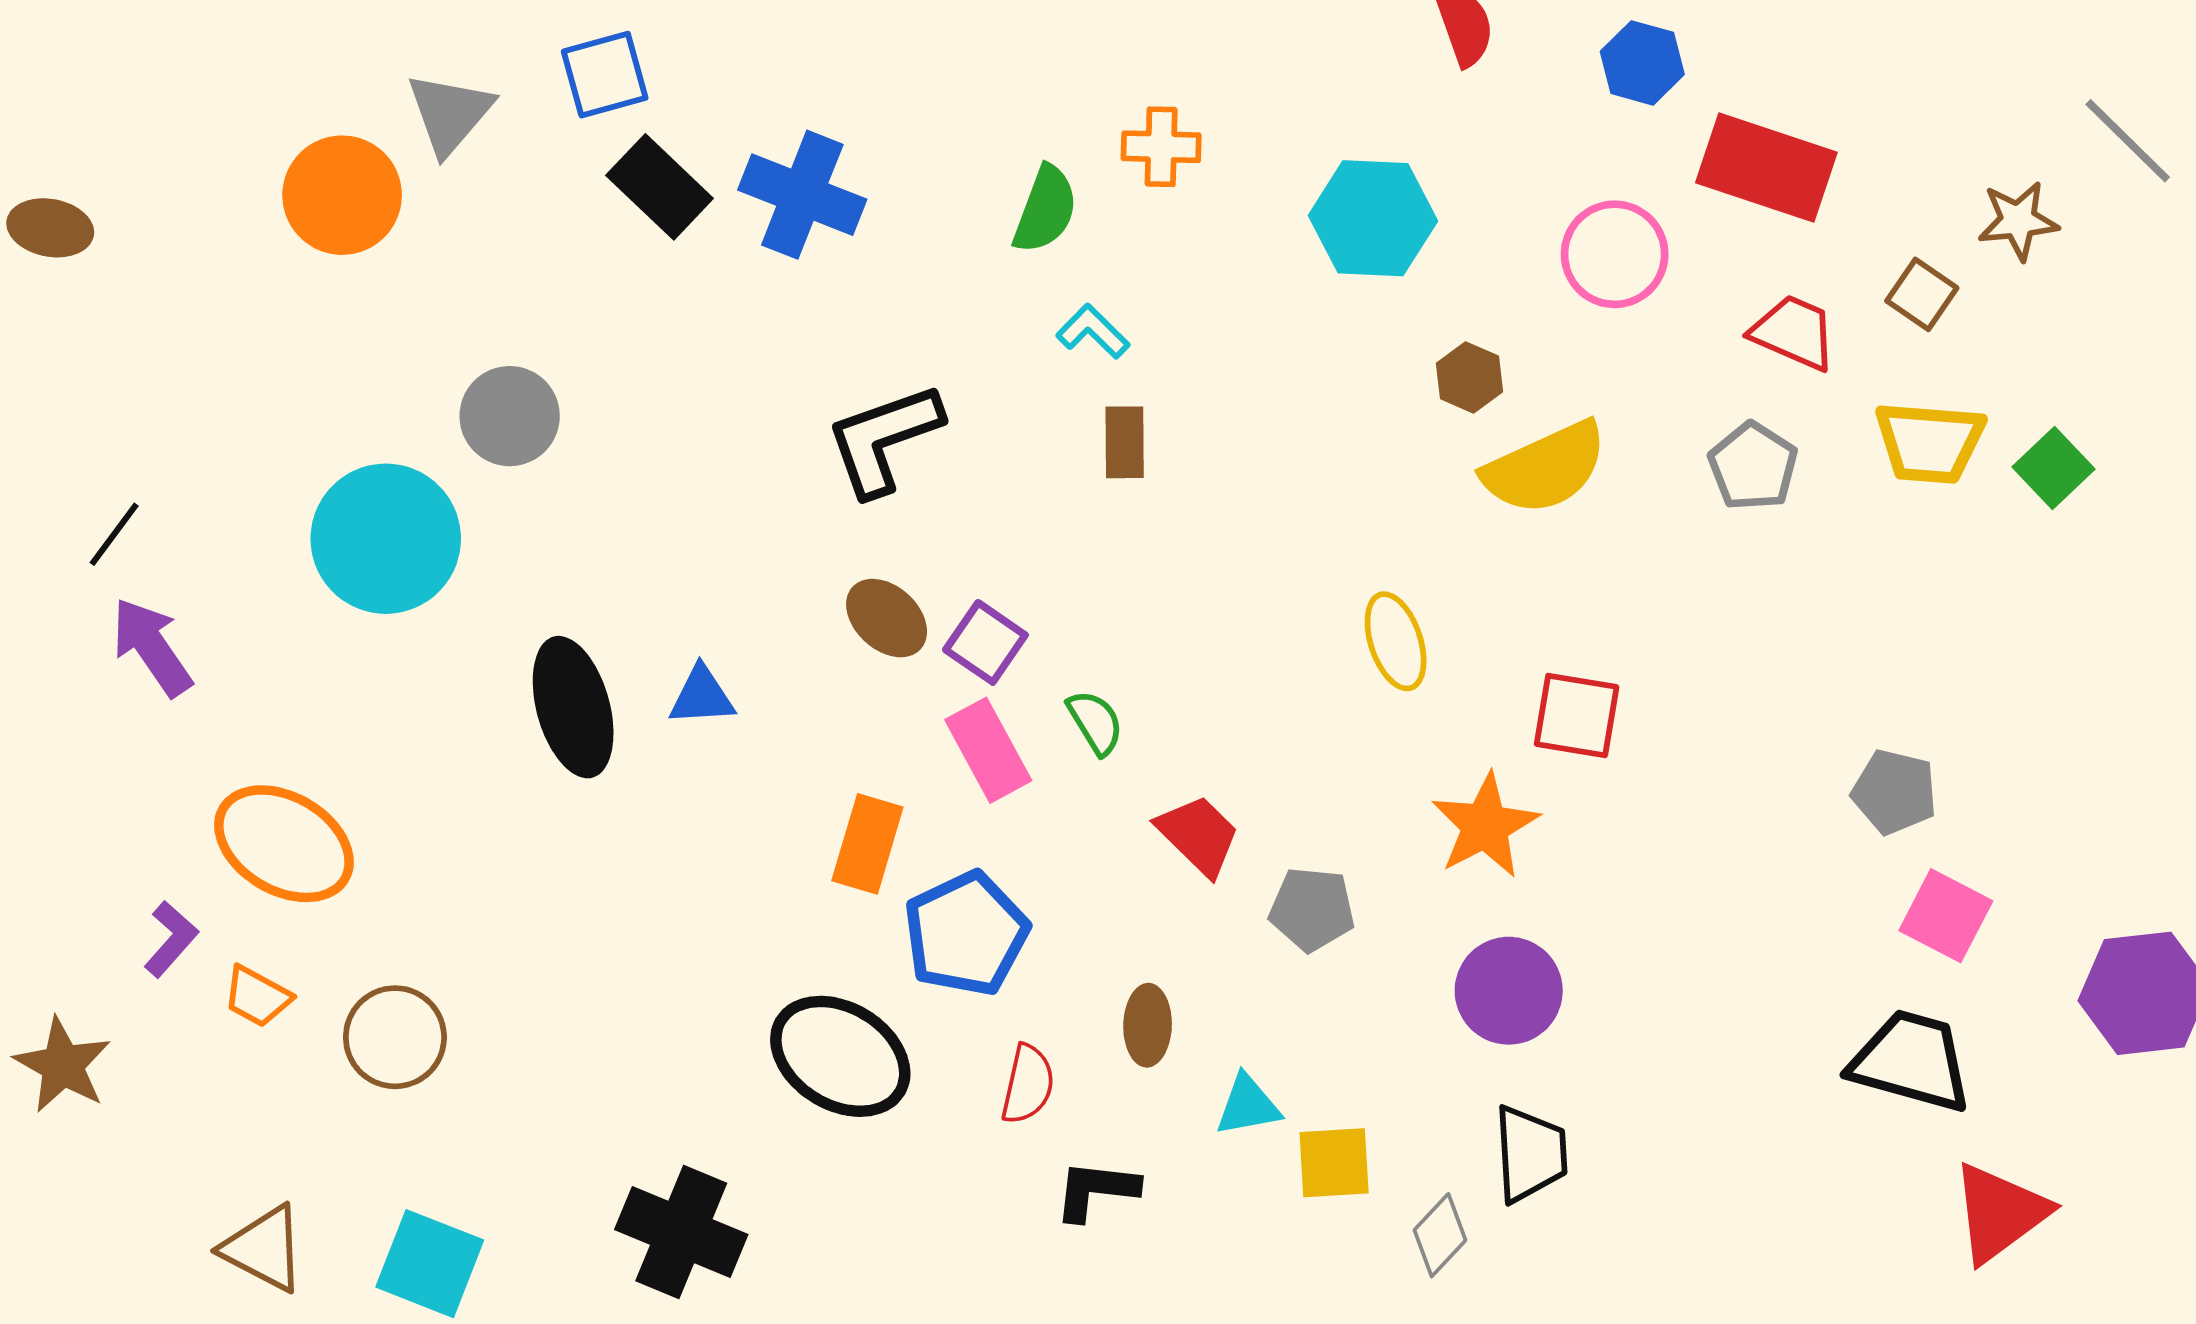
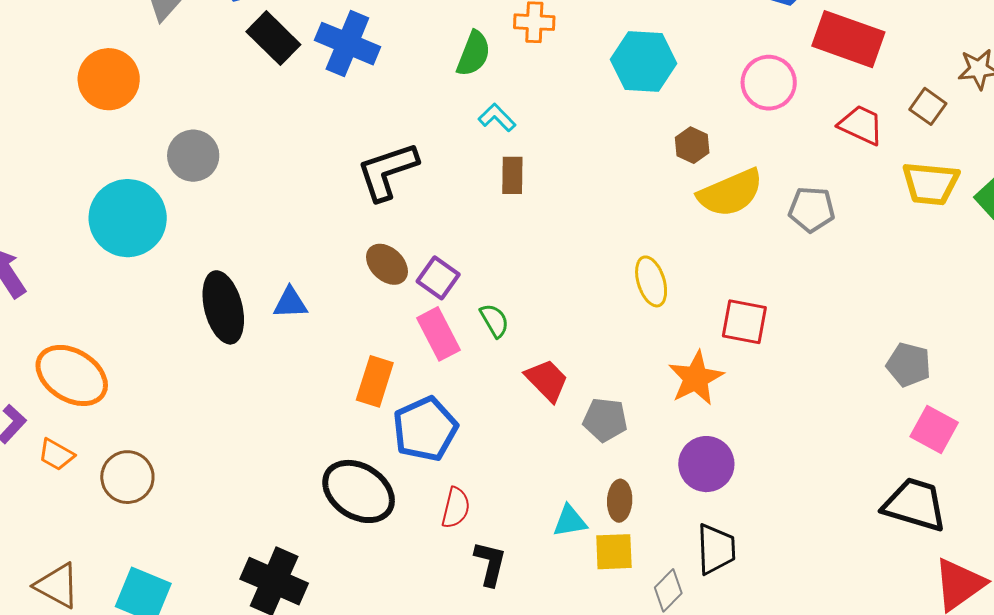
orange circle: (342, 195) -> (109, 79), moved
gray pentagon: (1753, 466) -> (812, 209), moved, turned -30
brown ellipse: (1148, 1025) -> (620, 501), moved
black L-shape: (1096, 1190) -> (490, 564), turned 96

